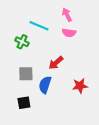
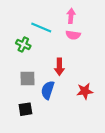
pink arrow: (67, 15) -> (71, 16), turned 32
red arrow: (56, 63) -> (59, 67), turned -49

